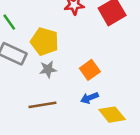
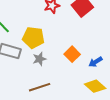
blue arrow: (89, 98) -> (95, 62), moved

